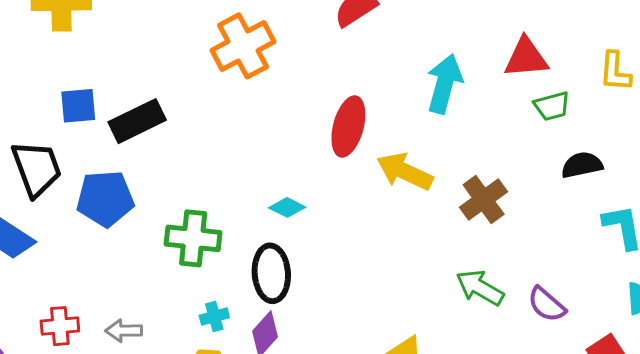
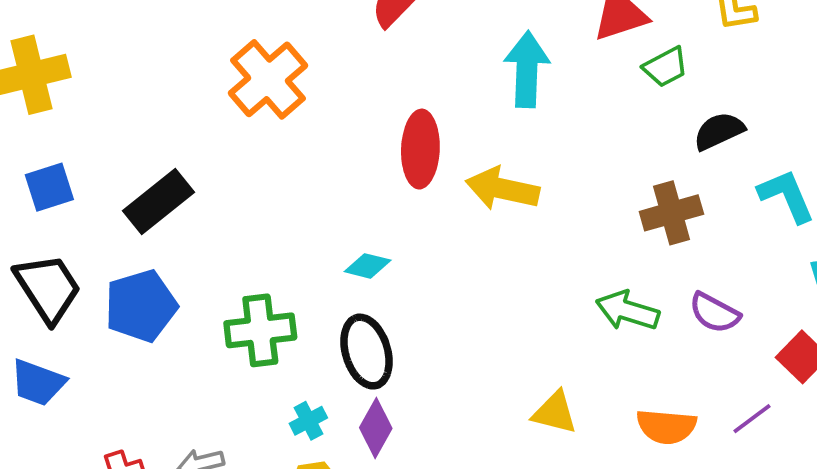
blue square: (78, 106) -> (49, 187), moved
brown cross: (484, 200) -> (671, 213), moved, turned 33

